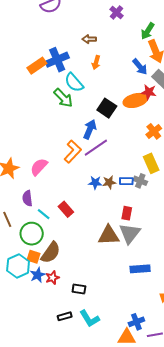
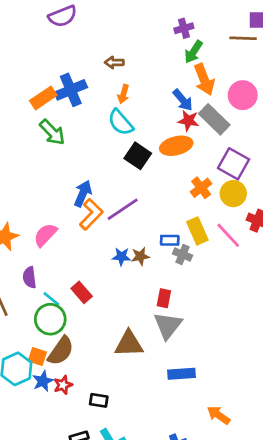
purple cross: (117, 12) -> (184, 28), moved, turned 32
cyan semicircle: (74, 82) -> (121, 122), moved
red star: (149, 92) -> (188, 121), moved
green arrow: (63, 98) -> (52, 132), moved
blue arrow: (90, 129) -> (83, 194), moved
blue rectangle: (126, 181) -> (170, 240), moved
green circle: (32, 234) -> (50, 319), moved
brown triangle: (109, 235) -> (129, 344), moved

